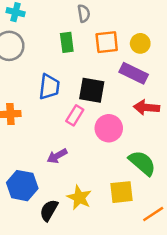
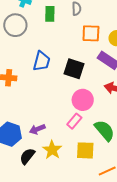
green rectangle: (67, 42) -> (50, 14), moved
pink rectangle: (75, 115) -> (74, 121), moved
purple arrow: (57, 156) -> (37, 129), moved

